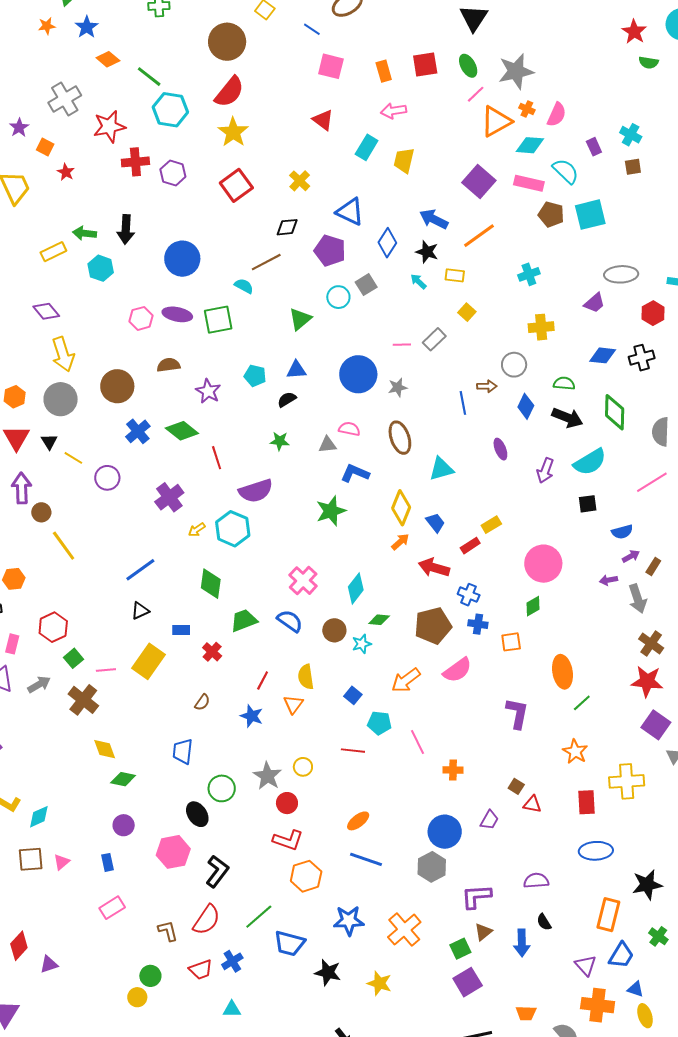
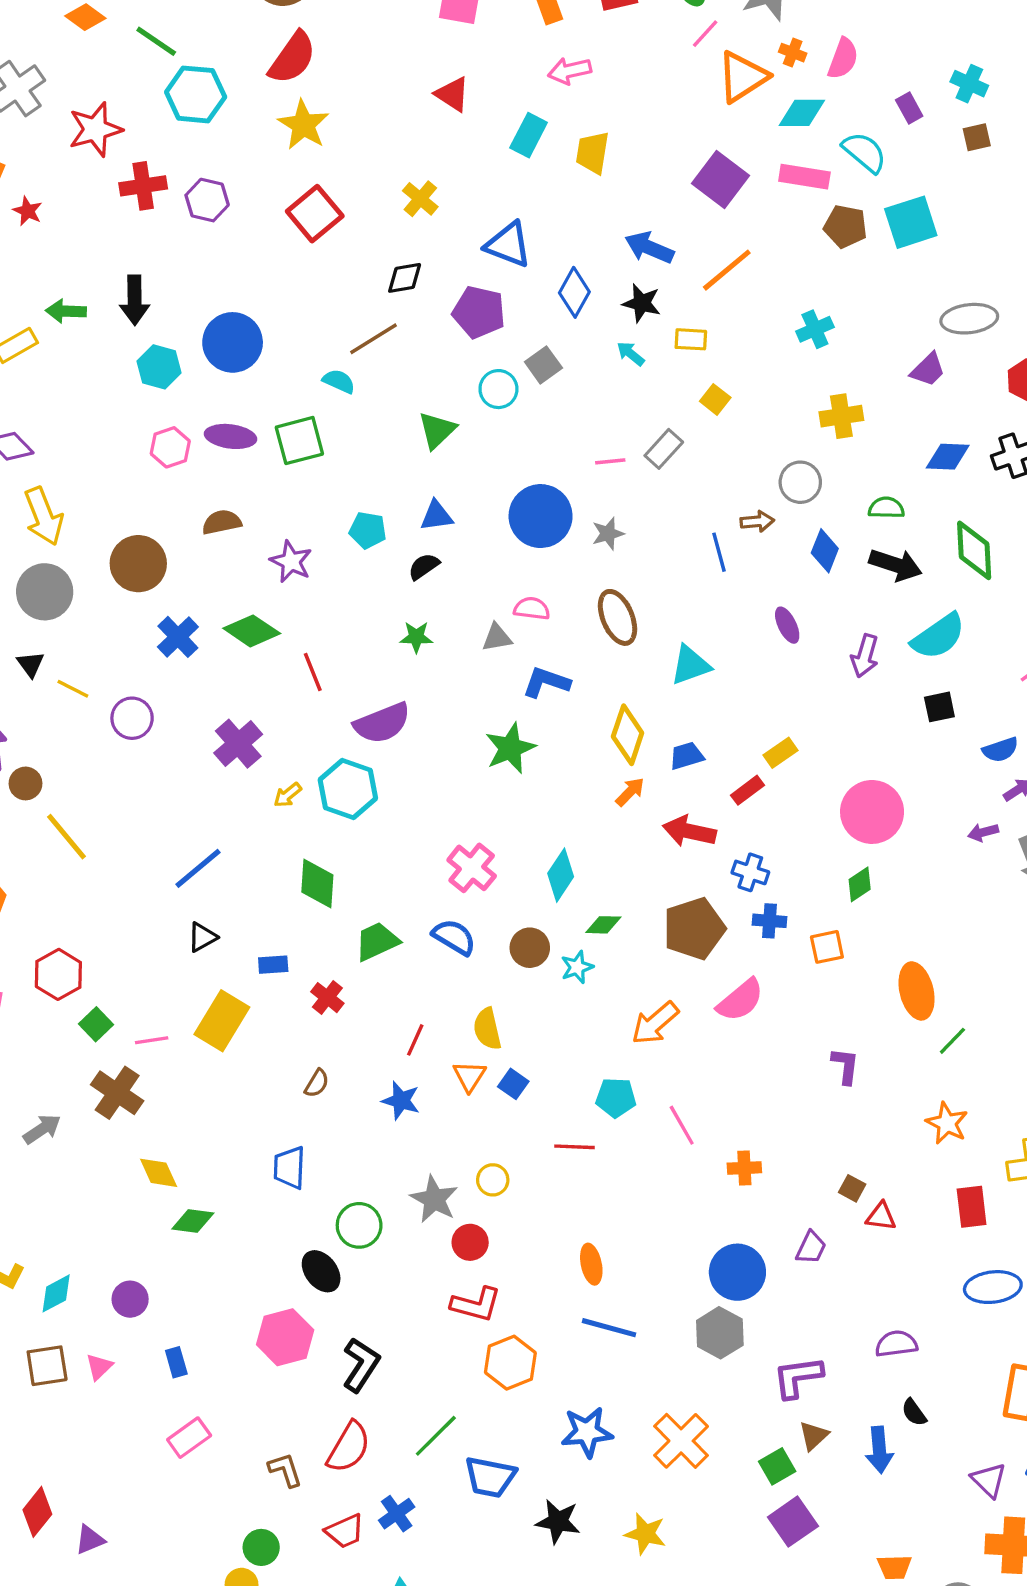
cyan hexagon: (101, 268) -> (159, 367), moved
blue trapezoid: (435, 523) -> (687, 756), turned -65
gray arrow: (39, 684) -> (42, 1129), moved
blue square: (353, 695) -> (513, 1084), moved
purple L-shape: (517, 713) -> (845, 1066), size x0.7
orange ellipse: (358, 821) -> (591, 1264), turned -60
purple circle: (124, 825) -> (130, 1299), moved

